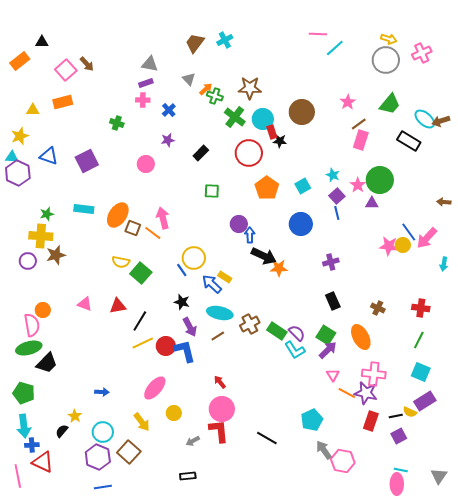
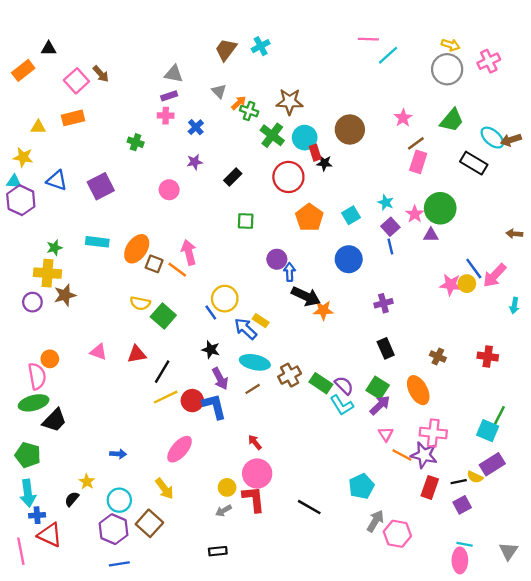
yellow star: (20, 136) -> (23, 157), turned 30
green line: (419, 340) -> (499, 416), moved
yellow circle: (174, 413) -> (227, 487), moved
gray arrow: (324, 450) -> (375, 521), turned 66

